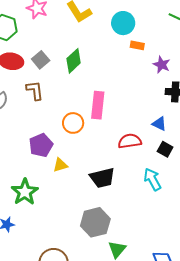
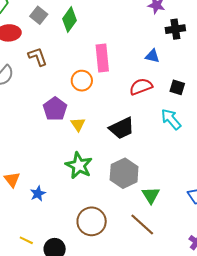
gray square: (41, 60) -> (39, 15), moved
blue triangle: (159, 124) -> (152, 56), moved
yellow triangle: (60, 165) -> (78, 124), turned -35
green star: (25, 192) -> (79, 166), moved

